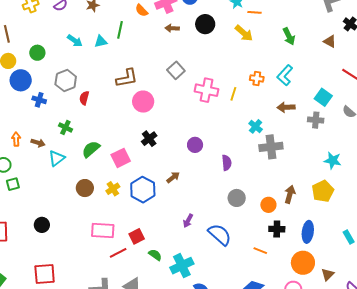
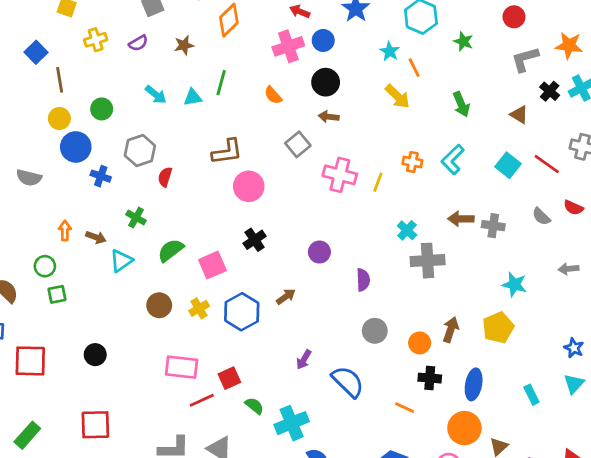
orange semicircle: (142, 10) -> (273, 95), moved
orange line: (255, 12) -> (414, 68), turned 56
black circle: (205, 24) -> (326, 82), moved
brown arrow: (172, 28) -> (329, 117), moved
cyan square: (323, 97) -> (508, 165), moved
brown arrow: (286, 107) -> (461, 219), moved

